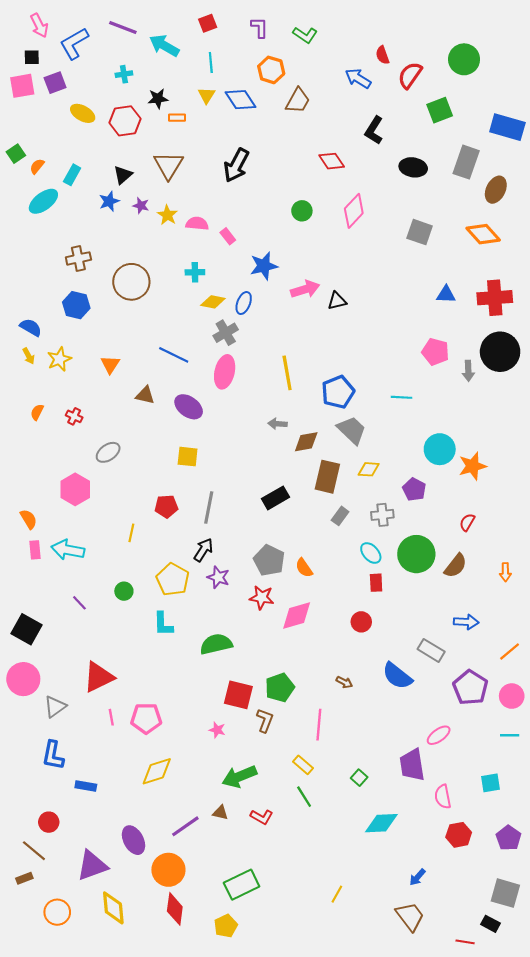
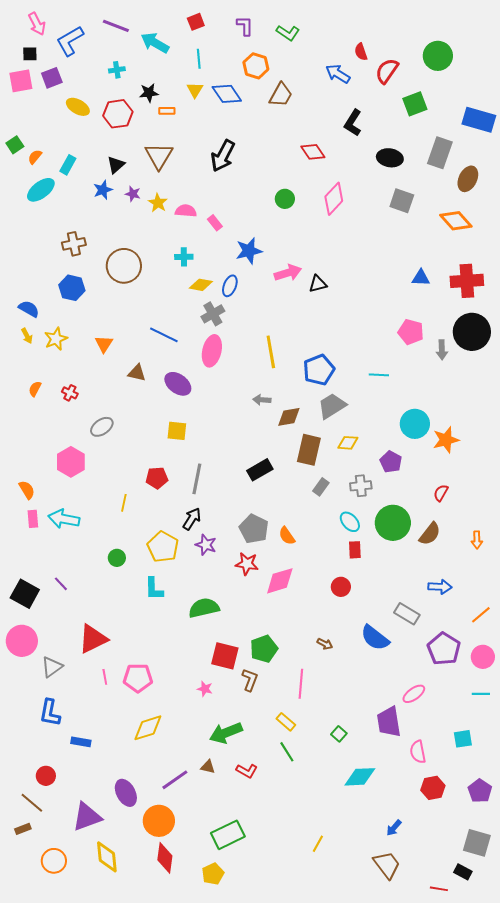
gray square: (420, 232) -> (402, 201), moved
gray trapezoid: (352, 430) -> (332, 406), turned -76
purple line: (79, 603) -> (61, 584), moved

